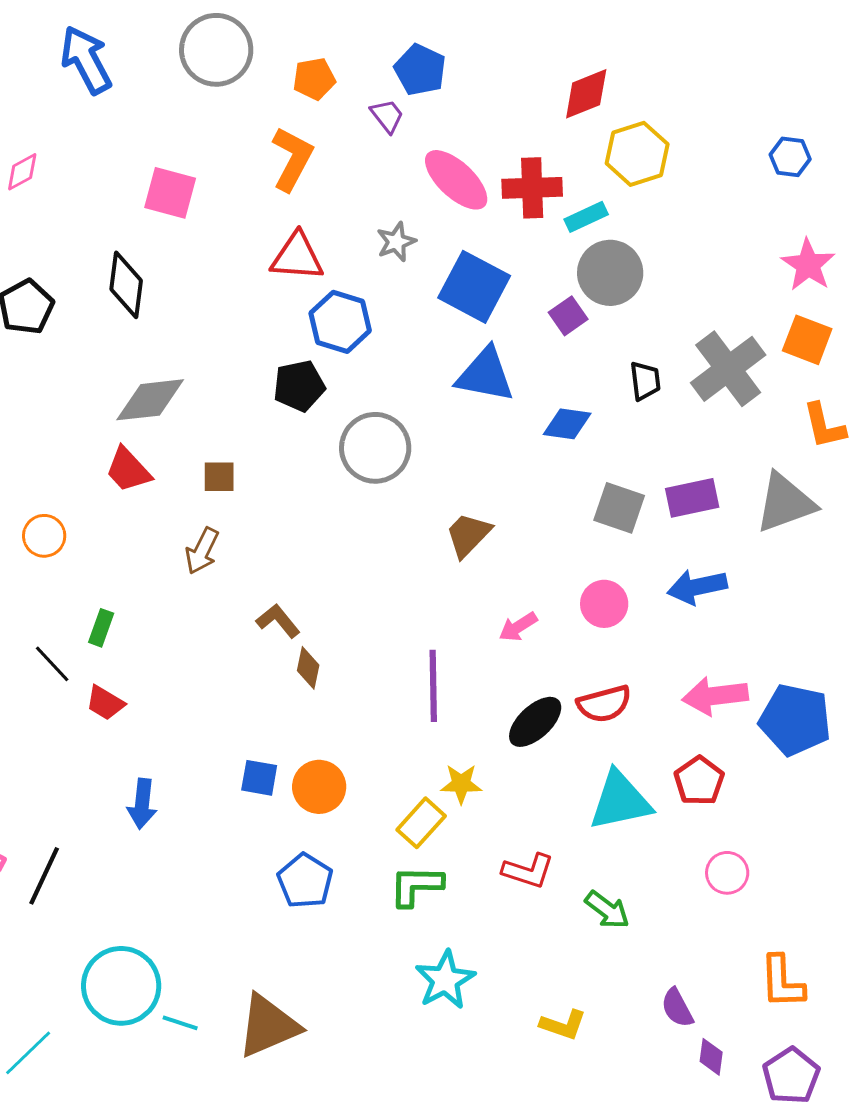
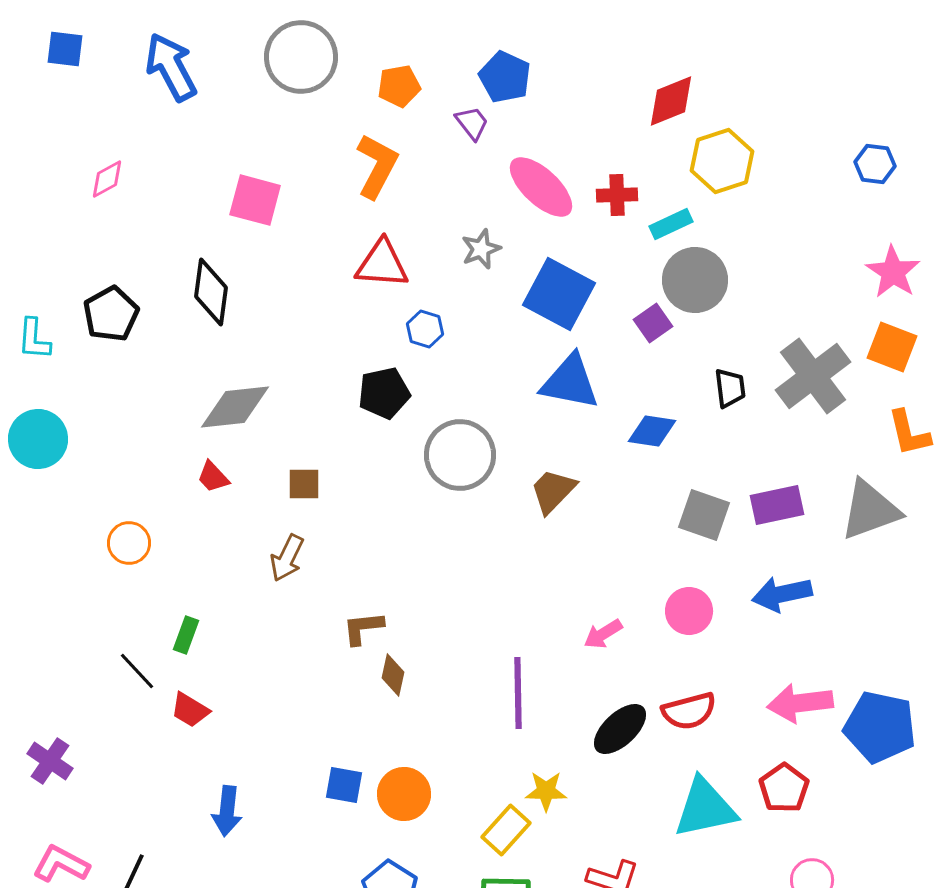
red cross: (532, 188) -> (617, 195), size x0.7
blue hexagon: (340, 322) -> (425, 329), size x0.6
red trapezoid: (128, 470) -> (213, 477), size x0.7
brown trapezoid: (468, 535) -> (553, 491), moved
brown L-shape: (278, 621) -> (363, 628), turned -57

